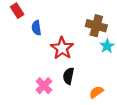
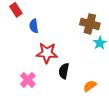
red star: (62, 48) -> (47, 53), moved, turned -30
pink cross: (44, 86) -> (28, 80), moved

